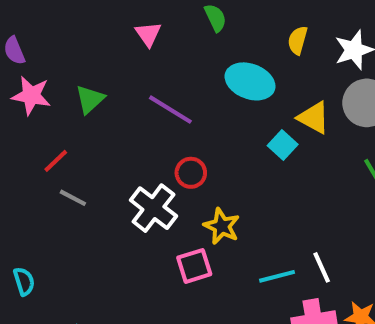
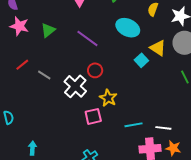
red line: (56, 161) -> (22, 65), moved
gray line: (73, 198) -> (44, 75), moved
white line: (322, 267) -> (163, 128), moved, turned -63

